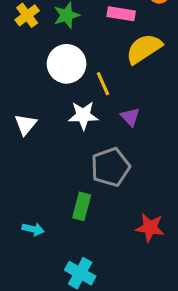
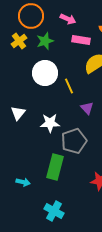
white star: (83, 115) -> (50, 123), moved
green rectangle: (82, 206) -> (55, 167), size x1.4

